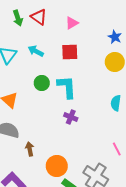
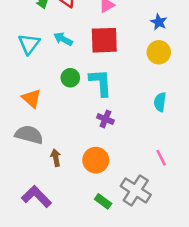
red square: (70, 52) -> (104, 40), size x1.4
orange circle: (57, 166) -> (96, 160), moved

